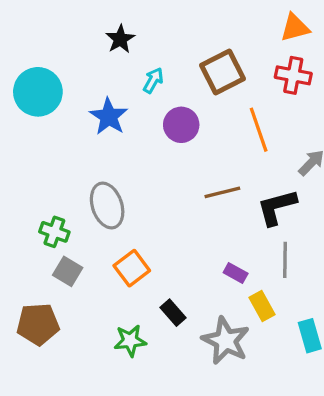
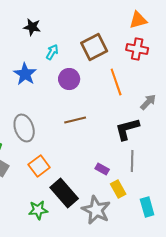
black star: (120, 39) -> (32, 27), turned -30
brown line: (222, 192) -> (75, 120), moved
black rectangle: (173, 313) -> (64, 193), size x1.8

